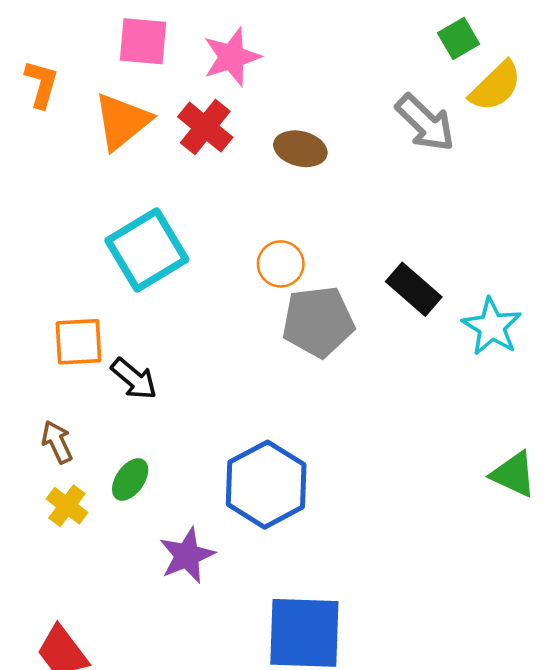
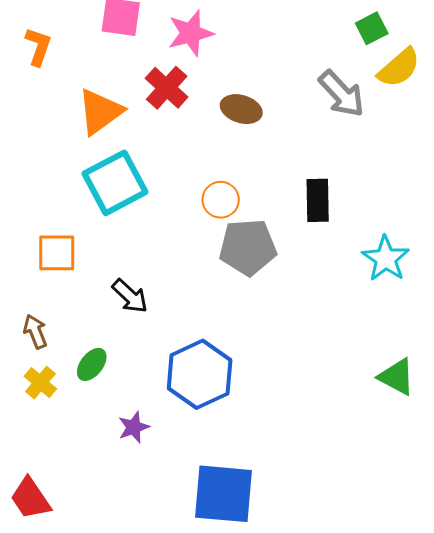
orange triangle: (122, 121) -> (100, 112), moved
black rectangle: (414, 289) -> (318, 200), moved, turned 45
black arrow: (134, 379) -> (130, 296), moved
purple star: (187, 555) -> (134, 427), size x0.7

